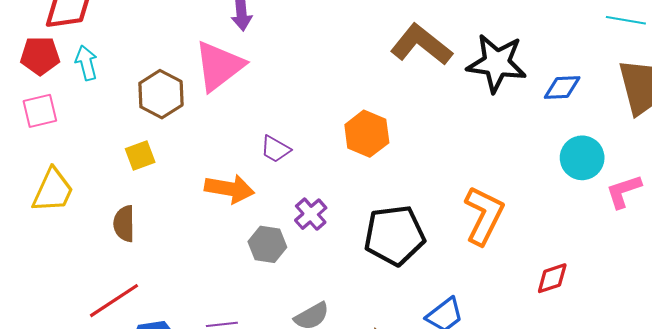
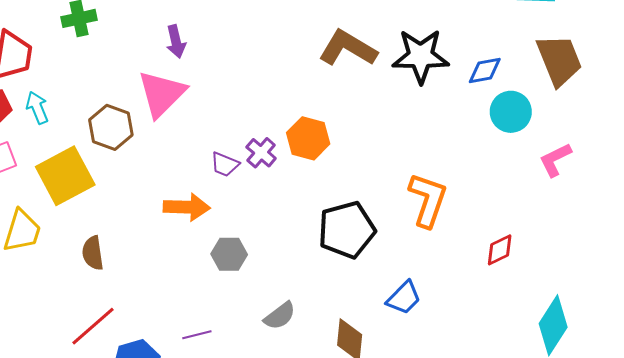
yellow square: (140, 156) -> (65, 176), moved, size x2.0
cyan circle: (582, 158) -> (511, 112), moved
purple cross: (311, 214) -> (261, 153), moved

